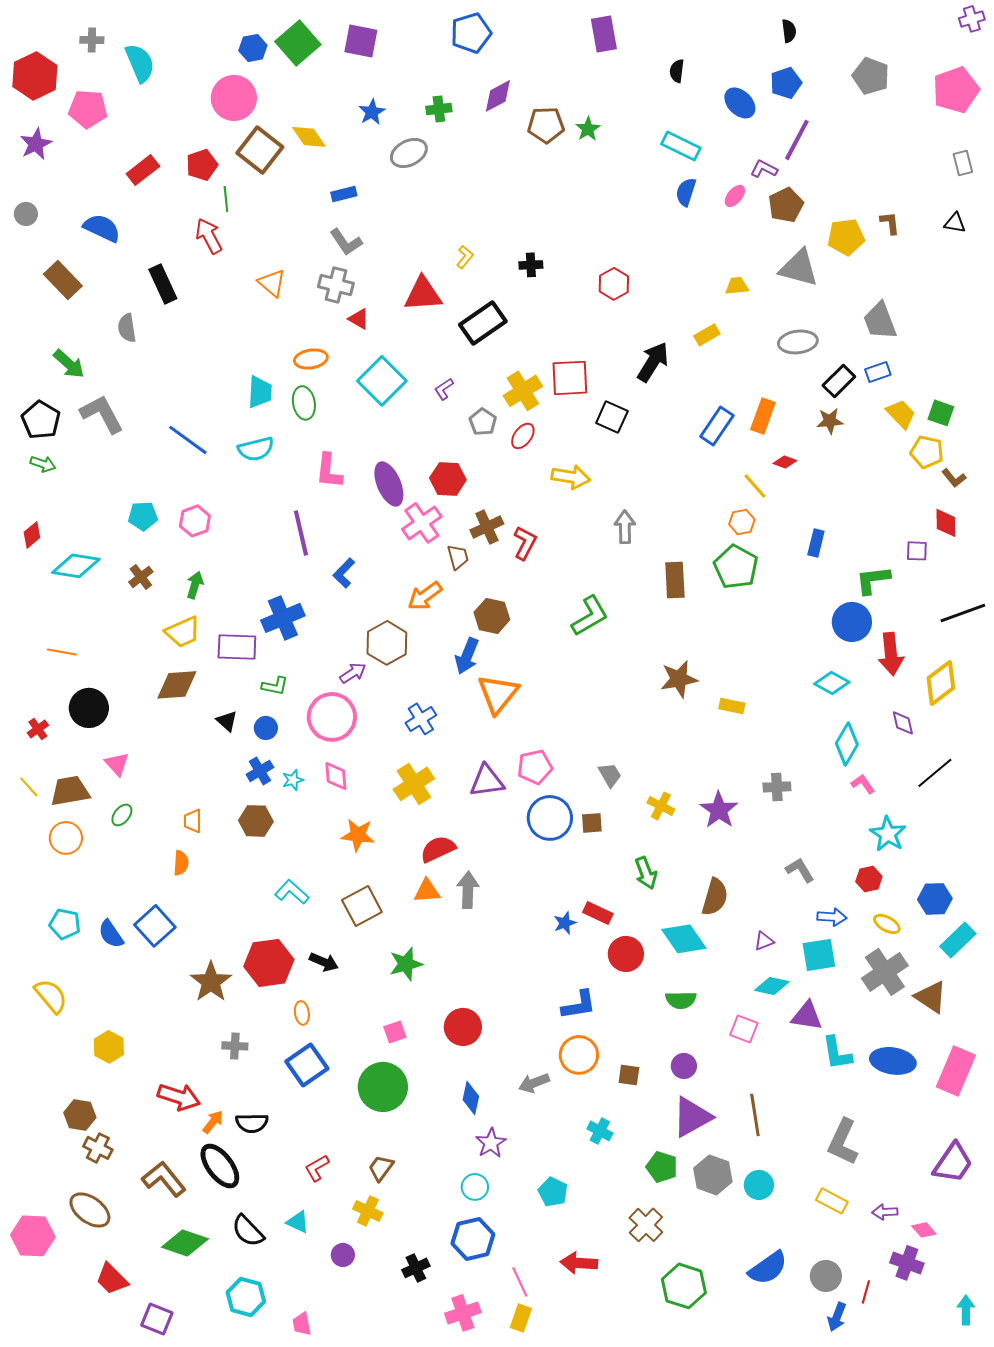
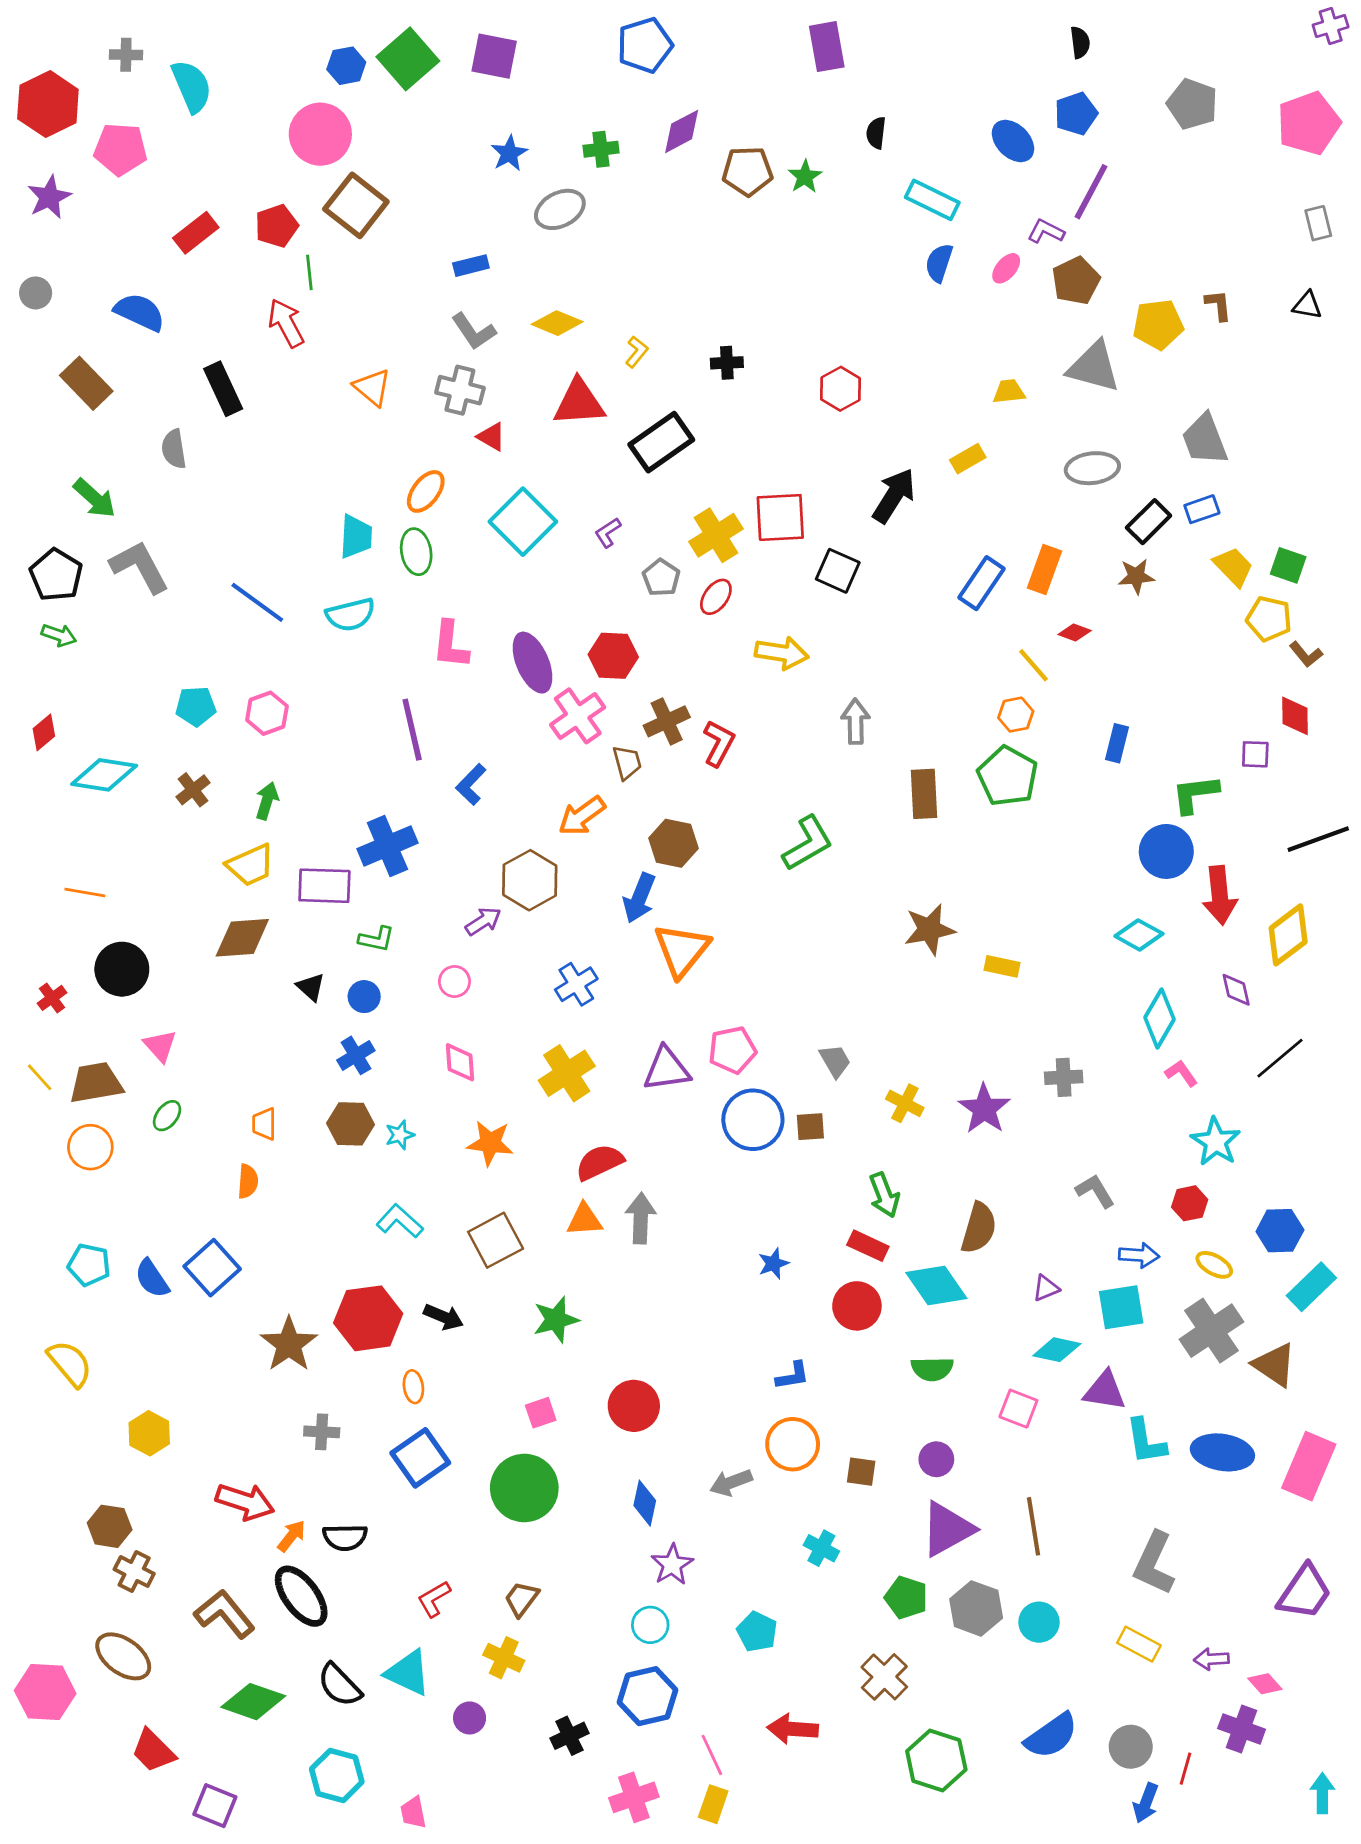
black semicircle: (677, 71) -> (876, 133), moved
yellow diamond: (309, 137) -> (557, 323), moved, turned -33
orange ellipse: (311, 359) -> (426, 491), turned -44
pink circle: (332, 717) -> (454, 982), size x0.5
cyan star: (293, 780) -> (400, 1135), moved
red rectangle: (598, 913) -> (868, 1246), moved
blue L-shape: (579, 1005) -> (793, 1376), size x0.7
cyan triangle: (298, 1222) -> (408, 1673), size x1.5

